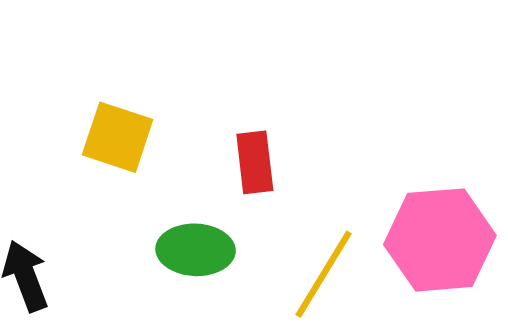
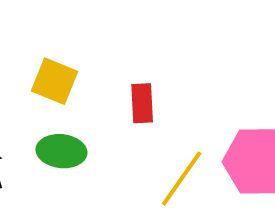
green ellipse: (196, 250) -> (61, 151), moved

